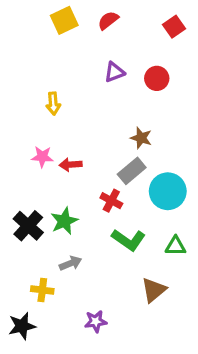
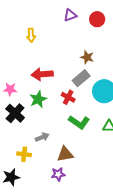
pink star: (42, 157) -> (10, 89), moved
red arrow: (71, 165) -> (42, 74), size x1.5
green star: (64, 221) -> (38, 99), moved
brown triangle: (154, 290) -> (65, 154), moved, turned 30

